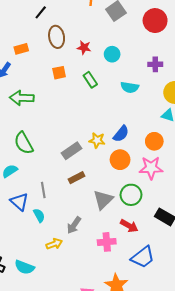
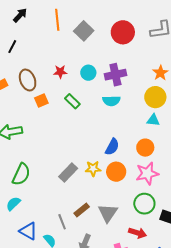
brown ellipse: (57, 37) -> (28, 80), moved
purple cross: (155, 64) -> (115, 75), moved, size x1.5
yellow star: (97, 140) -> (93, 169), moved
green semicircle: (24, 143) -> (21, 174), turned -115
brown rectangle: (76, 178) -> (82, 210), moved
gray line: (43, 190) -> (62, 222), moved
green circle: (131, 195) -> (144, 204), moved

